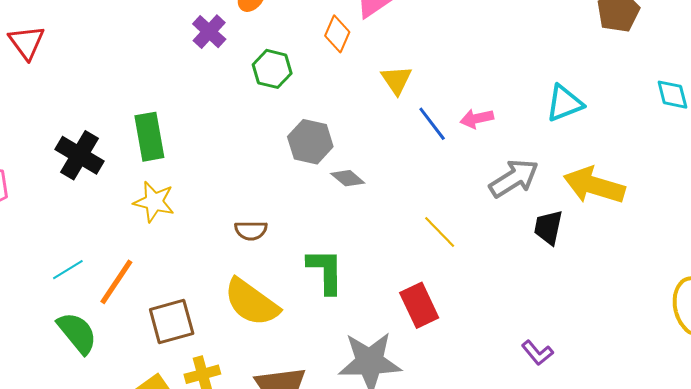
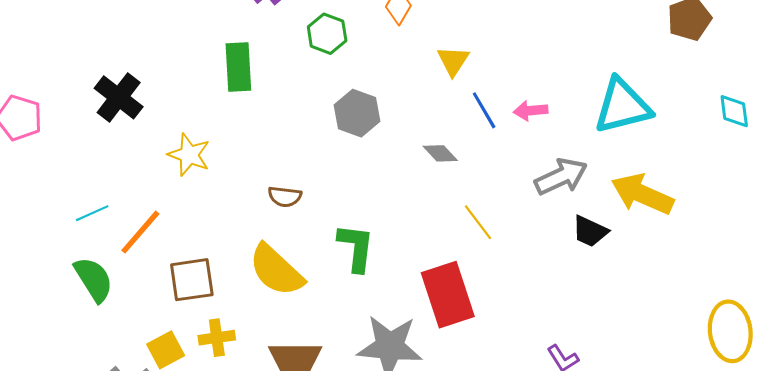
cyan triangle: (564, 103) -> (622, 106), size x1.5
green rectangle: (149, 137) -> (238, 67), moved
gray diamond: (348, 178) -> (440, 153), moved
black trapezoid: (548, 227) -> (590, 231), turned -84
red rectangle: (419, 305) -> (448, 295), size x1.4

